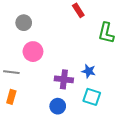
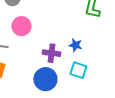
blue circle: (58, 106) -> (45, 79), size x1.5

